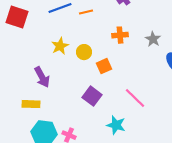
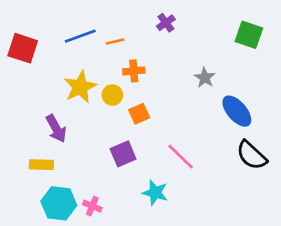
orange cross: (120, 35) -> (134, 71), moved
yellow star: (60, 46) -> (80, 87), size x1.4
purple square: (92, 96) -> (123, 154), turned 30

